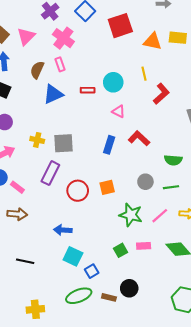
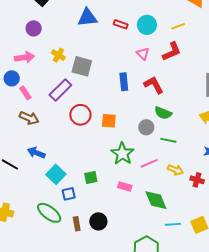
yellow line: (144, 74) -> (178, 26), turned 64
red L-shape: (161, 94) -> (172, 52), moved
blue rectangle: (109, 145) -> (124, 82), turned -42
green semicircle: (173, 160) -> (163, 113), moved
brown arrow: (17, 214) -> (29, 118), moved
blue arrow: (63, 230) -> (36, 153), moved
green square: (121, 250) -> (91, 177), moved
green ellipse: (79, 296) -> (49, 213), turned 40
brown rectangle: (109, 297) -> (77, 224), turned 48

